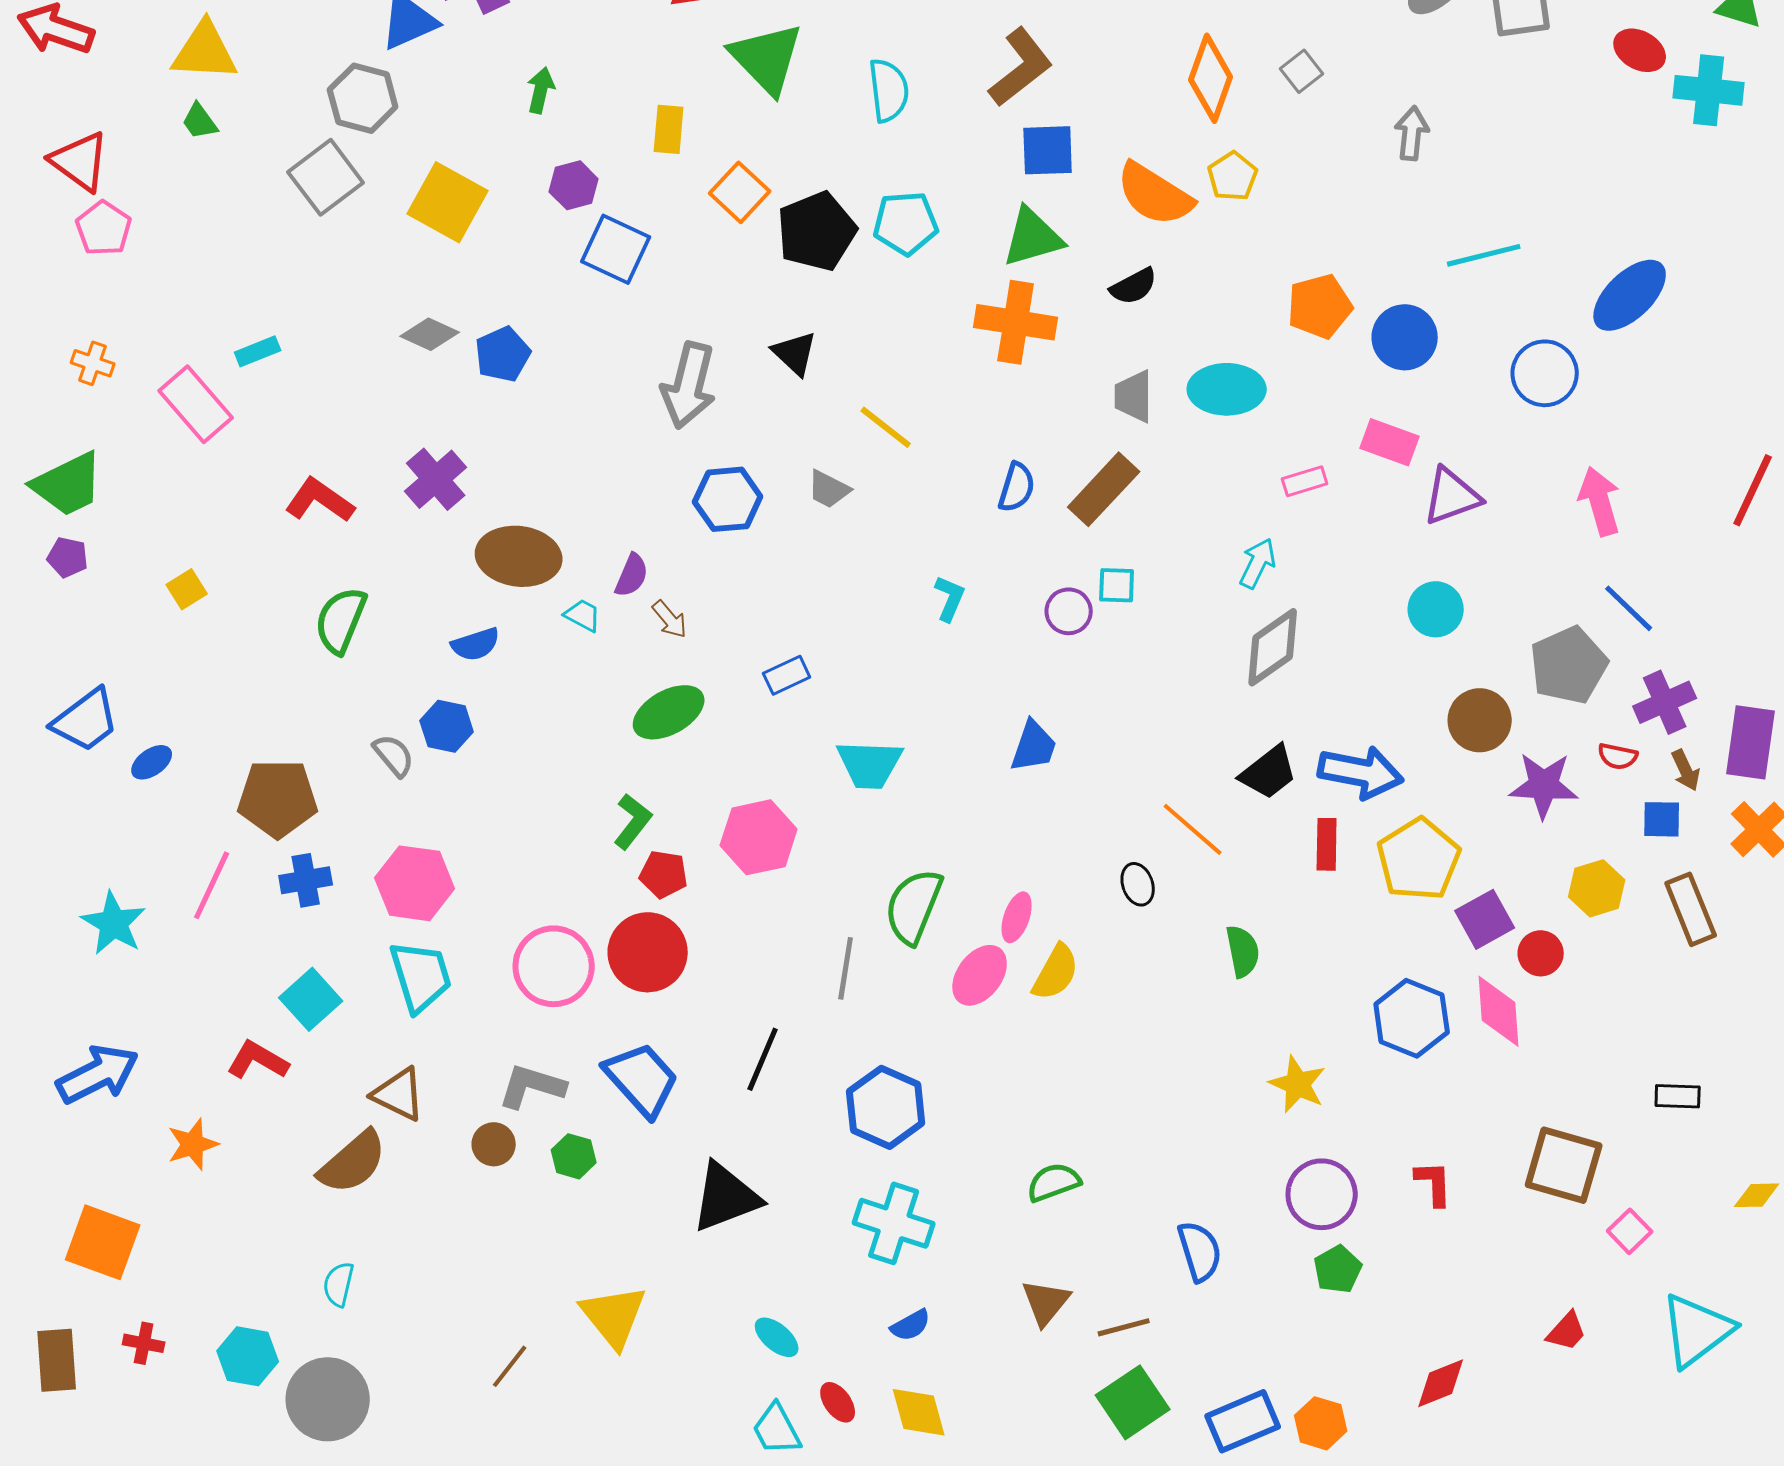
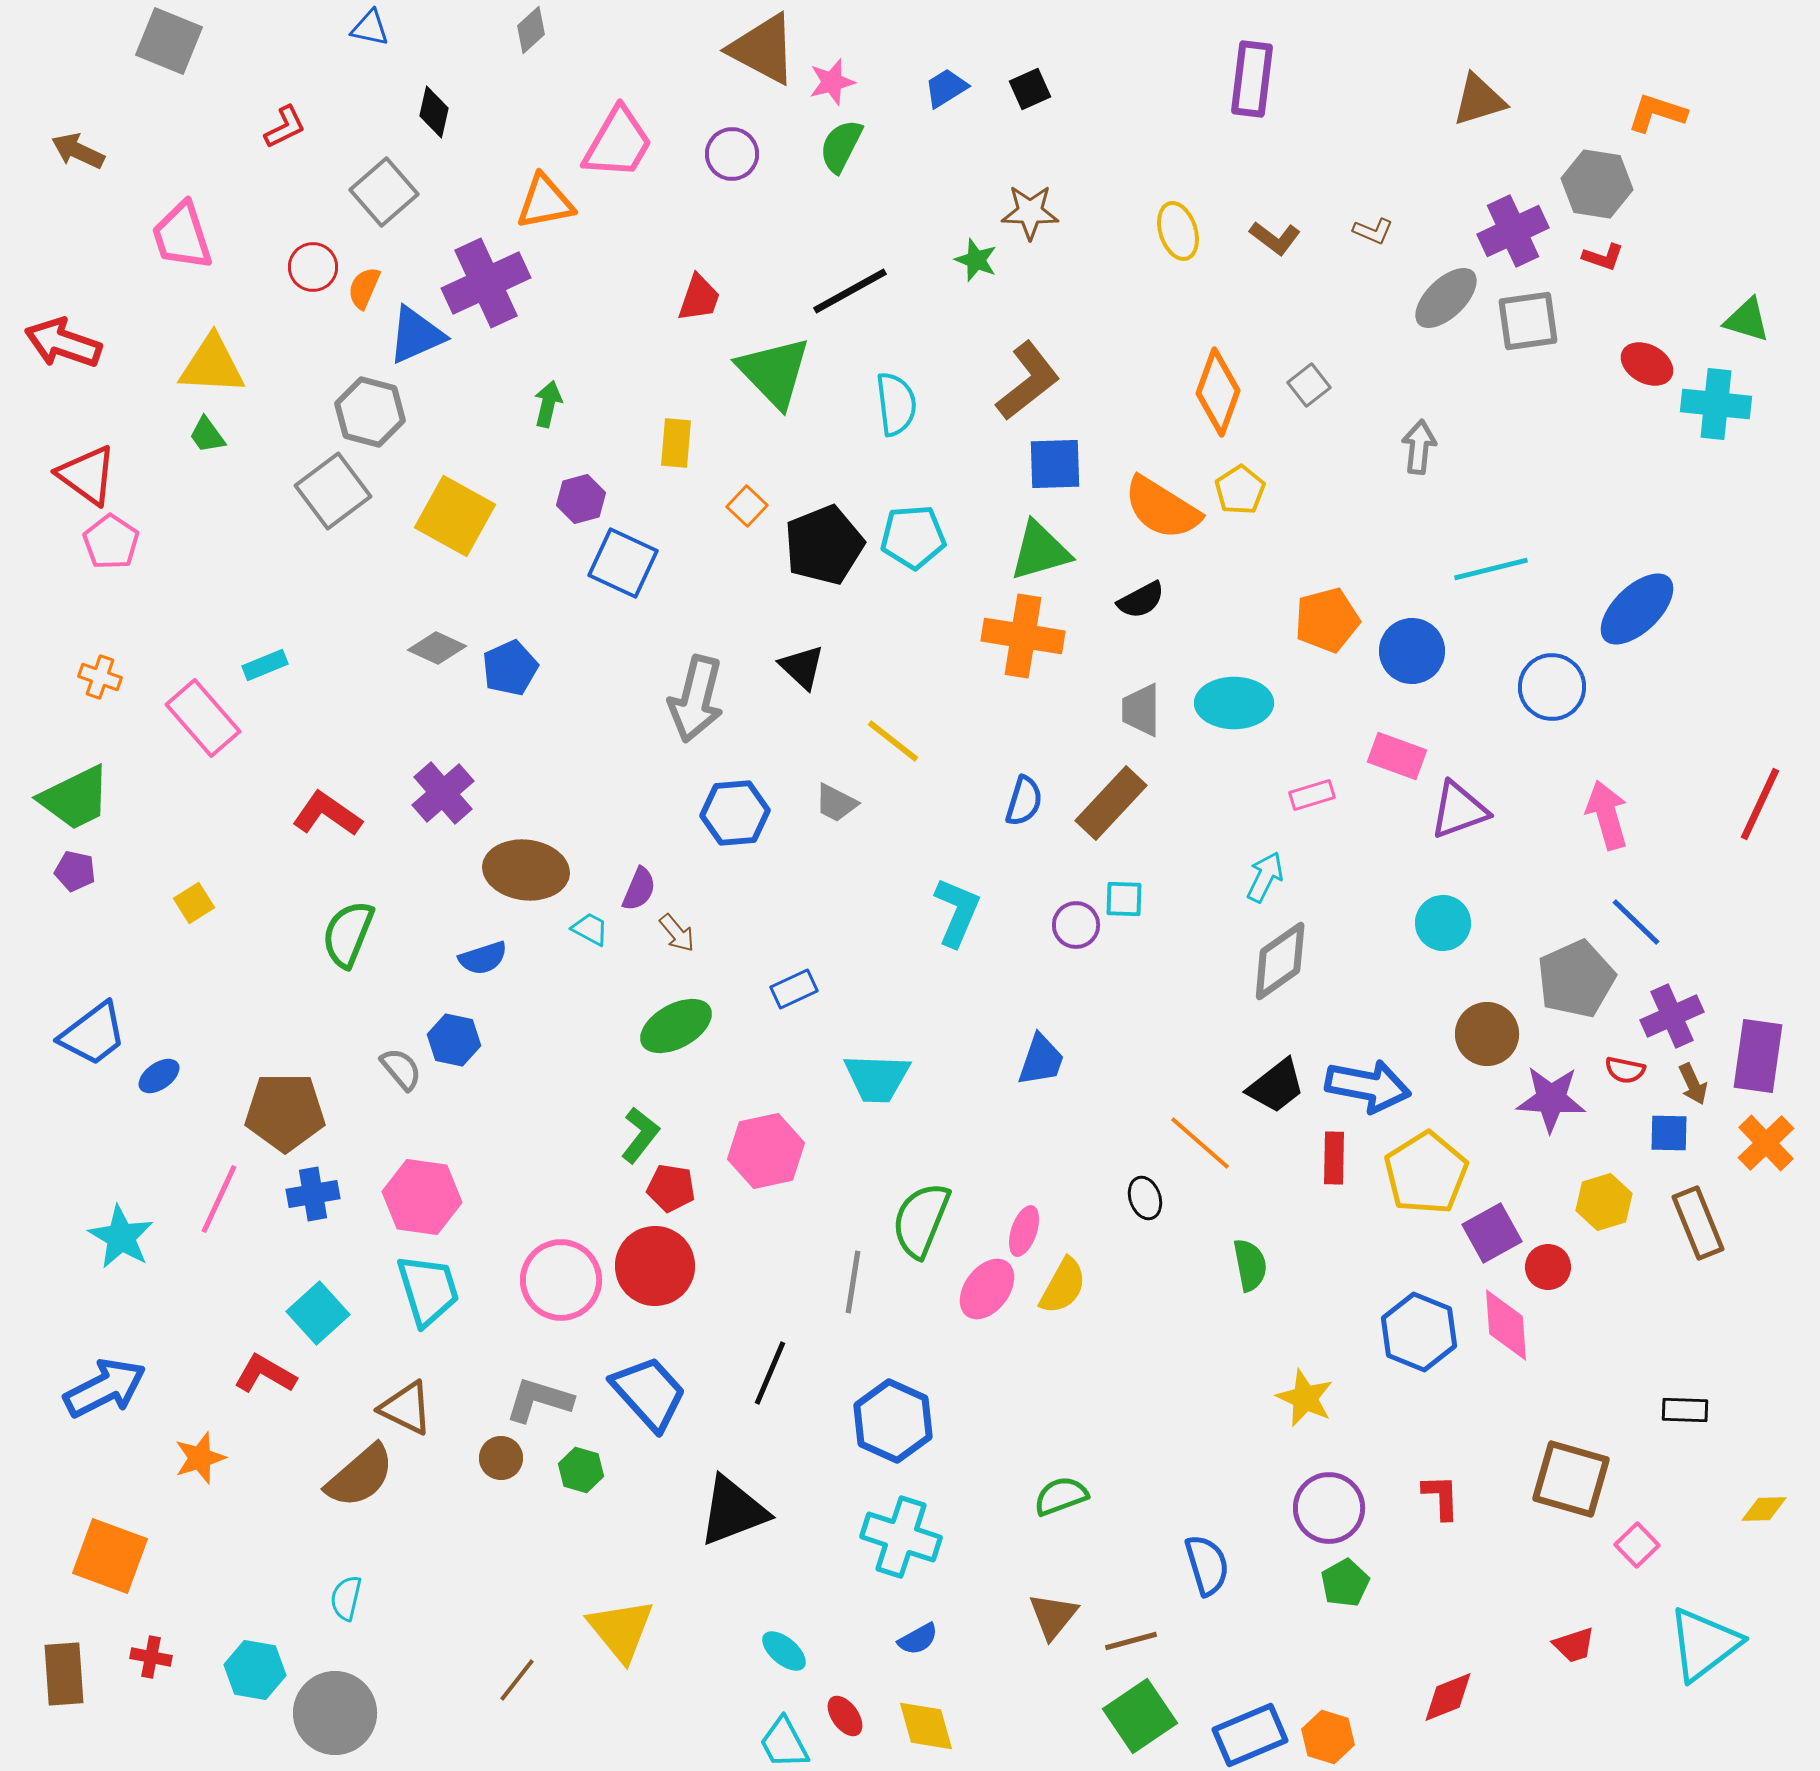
orange square: (740, 192) -> (747, 506), size x0.7
cyan L-shape: (950, 598) -> (957, 912), size x1.5
red trapezoid: (1567, 1331) -> (1574, 1645), turned 30

